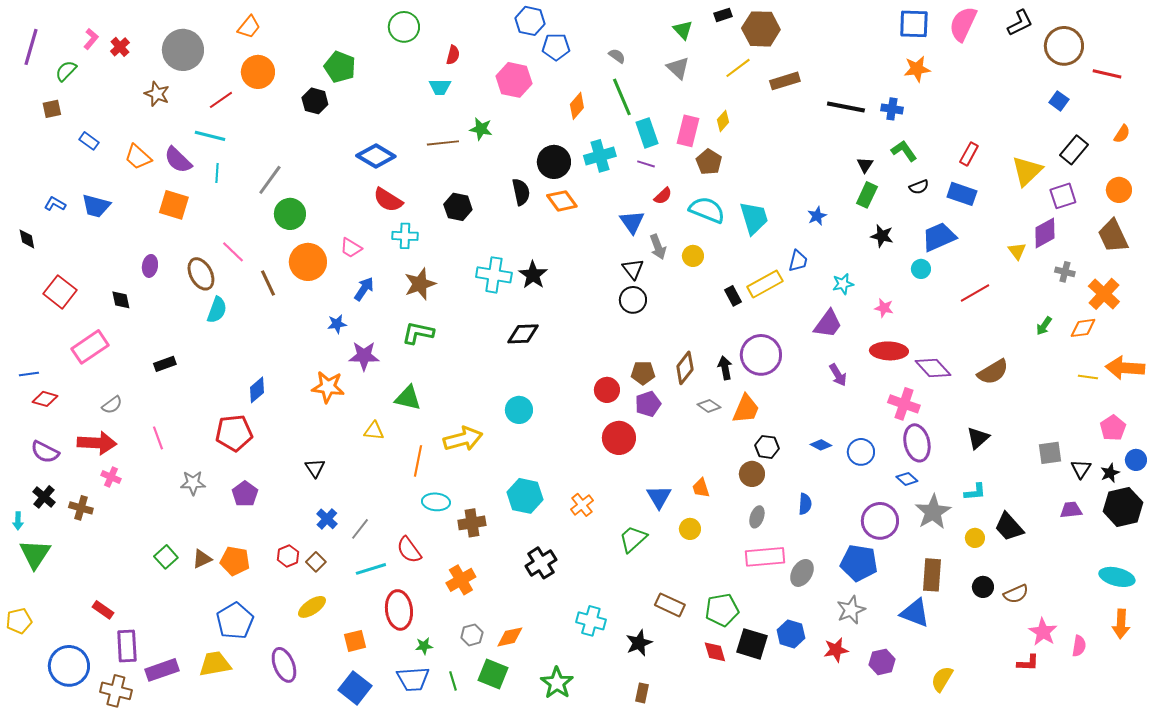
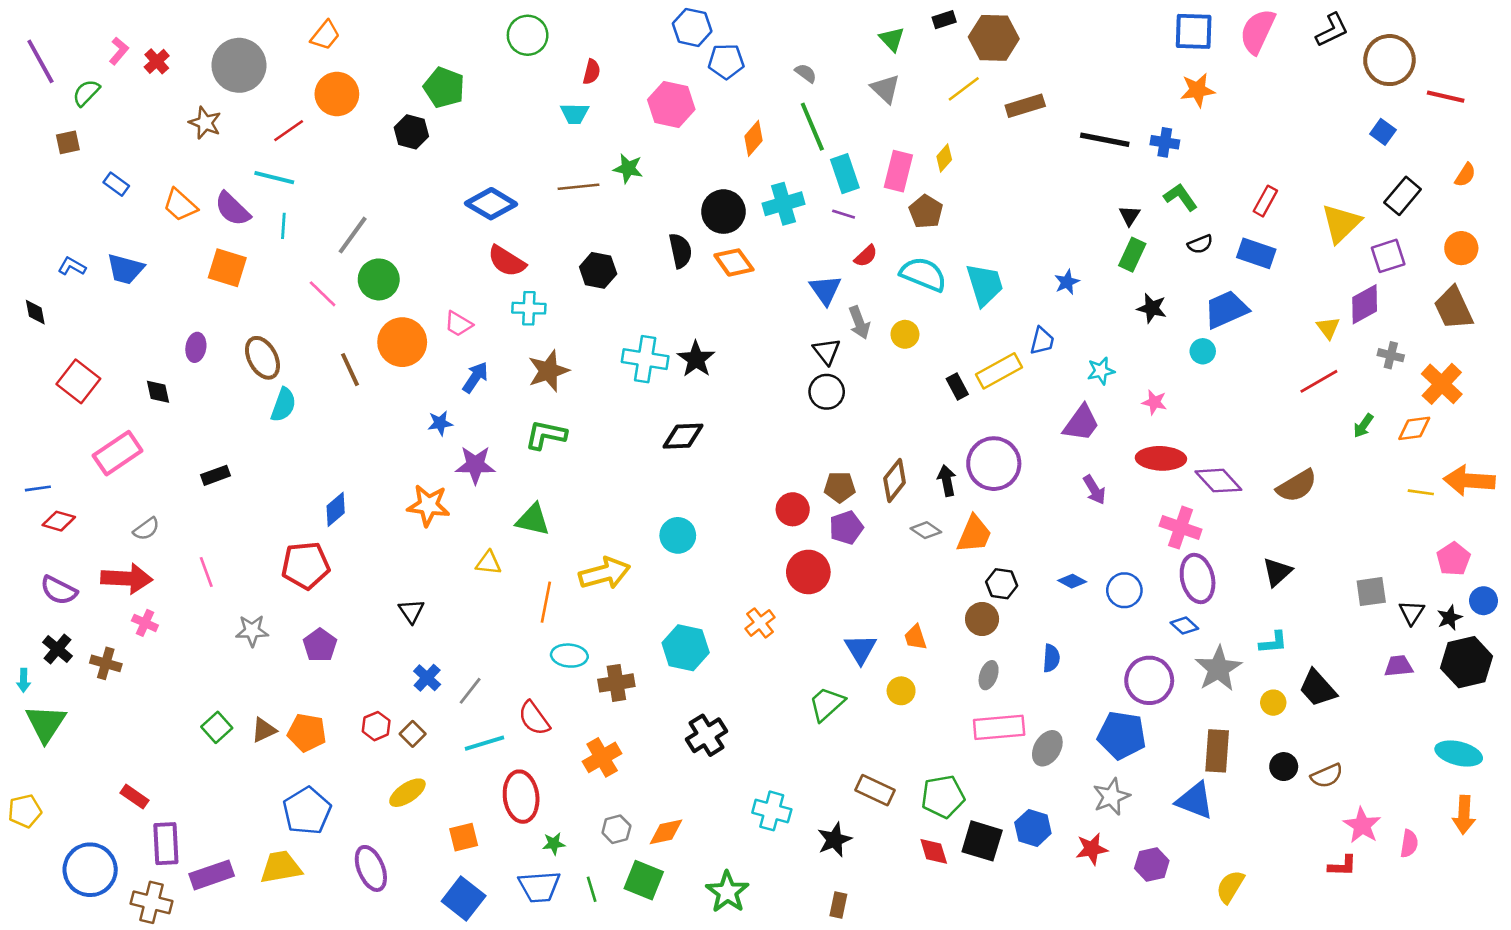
purple line: (31, 47) -> (40, 61), turned -45
pink line: (233, 252) -> (323, 294), moved
red line: (975, 293) -> (1319, 381), moved
orange cross: (582, 505) -> (760, 623), moved

